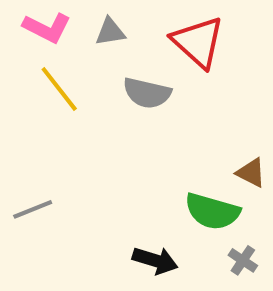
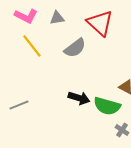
gray semicircle: (147, 93) -> (75, 48), turned -50
black arrow: (155, 260) -> (79, 98), moved

